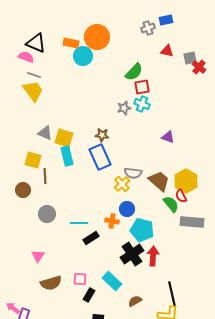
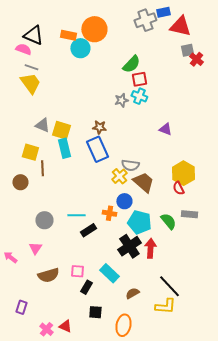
gray cross: (148, 28) -> (145, 20), size x1.5
red triangle: (167, 51) -> (180, 26), moved, size x1.6
brown trapezoid: (159, 181) -> (143, 182), moved
green semicircle: (171, 204) -> (168, 221), moved
gray circle: (47, 214) -> (44, 220), moved
gray rectangle: (192, 222) -> (189, 214), size x0.7
black line: (172, 294) -> (169, 286), turned -30
pink arrow: (13, 308) -> (10, 257), moved

